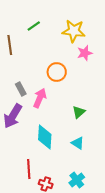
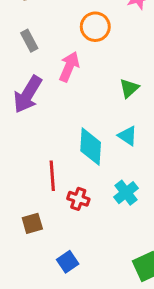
gray rectangle: (21, 89) -> (29, 41), moved
cyan diamond: (45, 137) -> (91, 147), moved

